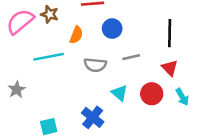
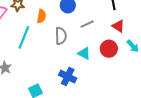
cyan line: (49, 57) -> (24, 37), turned -45
gray semicircle: (95, 65) -> (61, 36), turned -84

